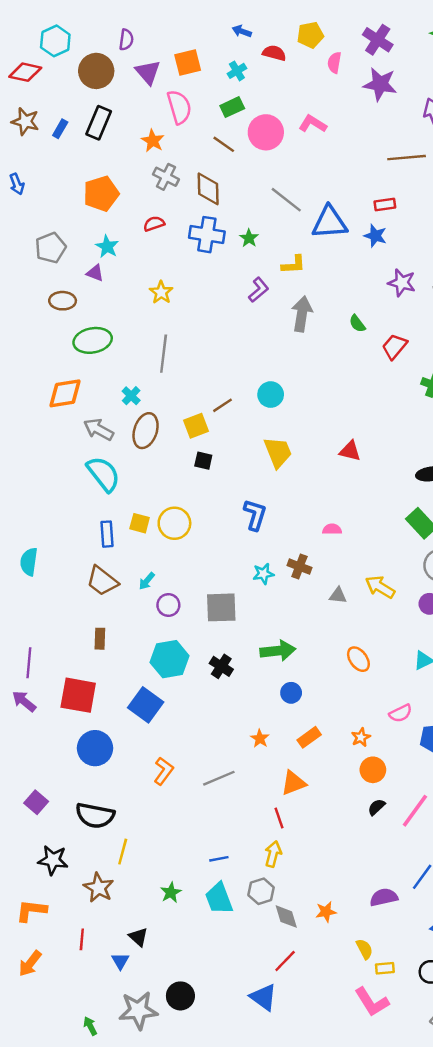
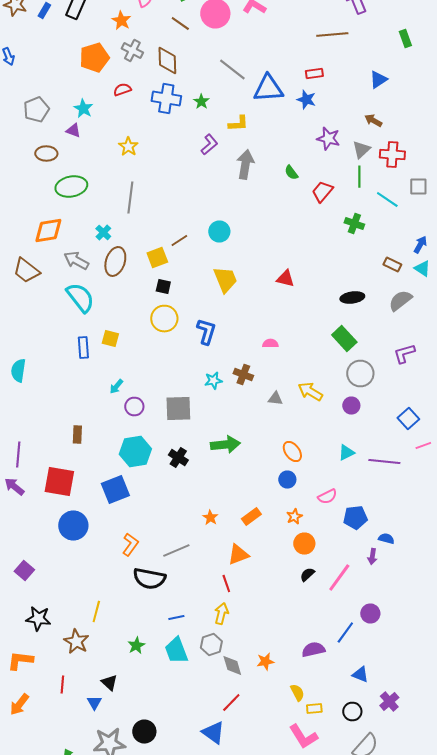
orange pentagon: (101, 194) -> (94, 58), moved
yellow circle: (174, 523) -> (164, 318), moved
brown trapezoid: (102, 581) -> (26, 270), moved
blue circle: (291, 693) -> (287, 480), moved
blue square: (146, 705) -> (115, 490), turned 32
black semicircle: (95, 816) -> (149, 578), moved

